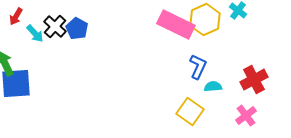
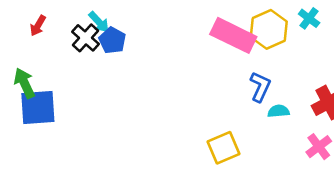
cyan arrow: (35, 34) -> (99, 22), moved
yellow square: (190, 112) -> (224, 148), moved, turned 32

